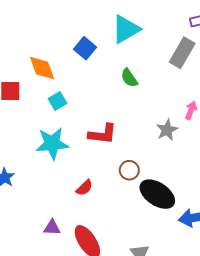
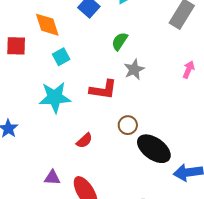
green semicircle: (129, 78) -> (120, 41), moved, turned 66
gray star: (167, 130) -> (134, 69), moved

